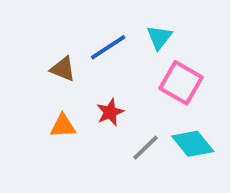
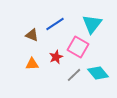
cyan triangle: (159, 37) -> (92, 24), moved, size x1.5
pink square: (181, 83) -> (78, 47), moved

